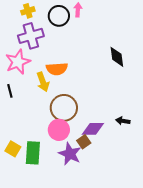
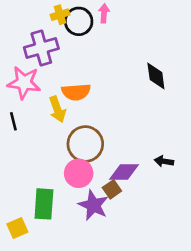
yellow cross: (28, 11) -> (60, 15), moved
pink star: (18, 62) -> (24, 83), turned 30
yellow square: (13, 149) -> (17, 228), moved, turned 35

